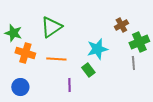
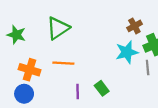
cyan star: (97, 49) -> (127, 52), moved
orange cross: (25, 53) -> (30, 70), moved
green rectangle: (88, 70) -> (102, 88), moved

